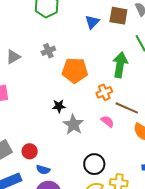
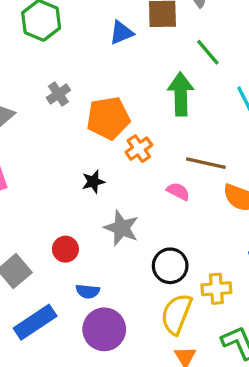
blue triangle: (92, 22) -> (121, 33), turned 35
orange cross: (104, 92) -> (139, 149), moved
gray star: (73, 124) -> (121, 228), moved
red circle: (30, 151) -> (65, 249), moved

